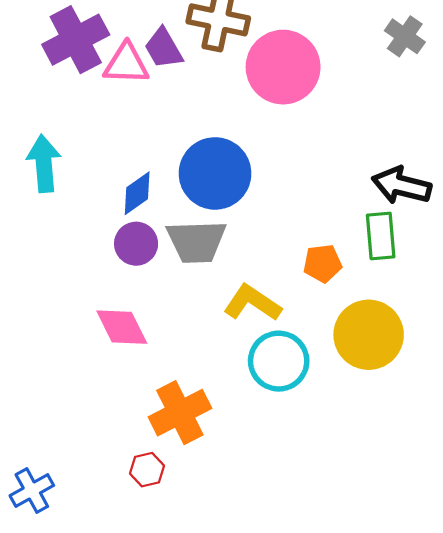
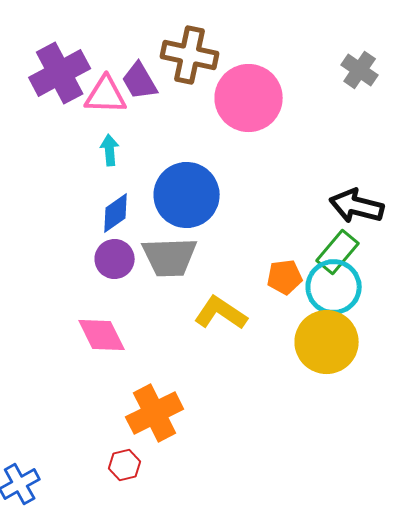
cyan arrow: (44, 164) -> (110, 150), moved, size x0.6
green rectangle: (381, 236) -> (338, 252), turned 45
cyan circle: (279, 361) -> (334, 287), moved

